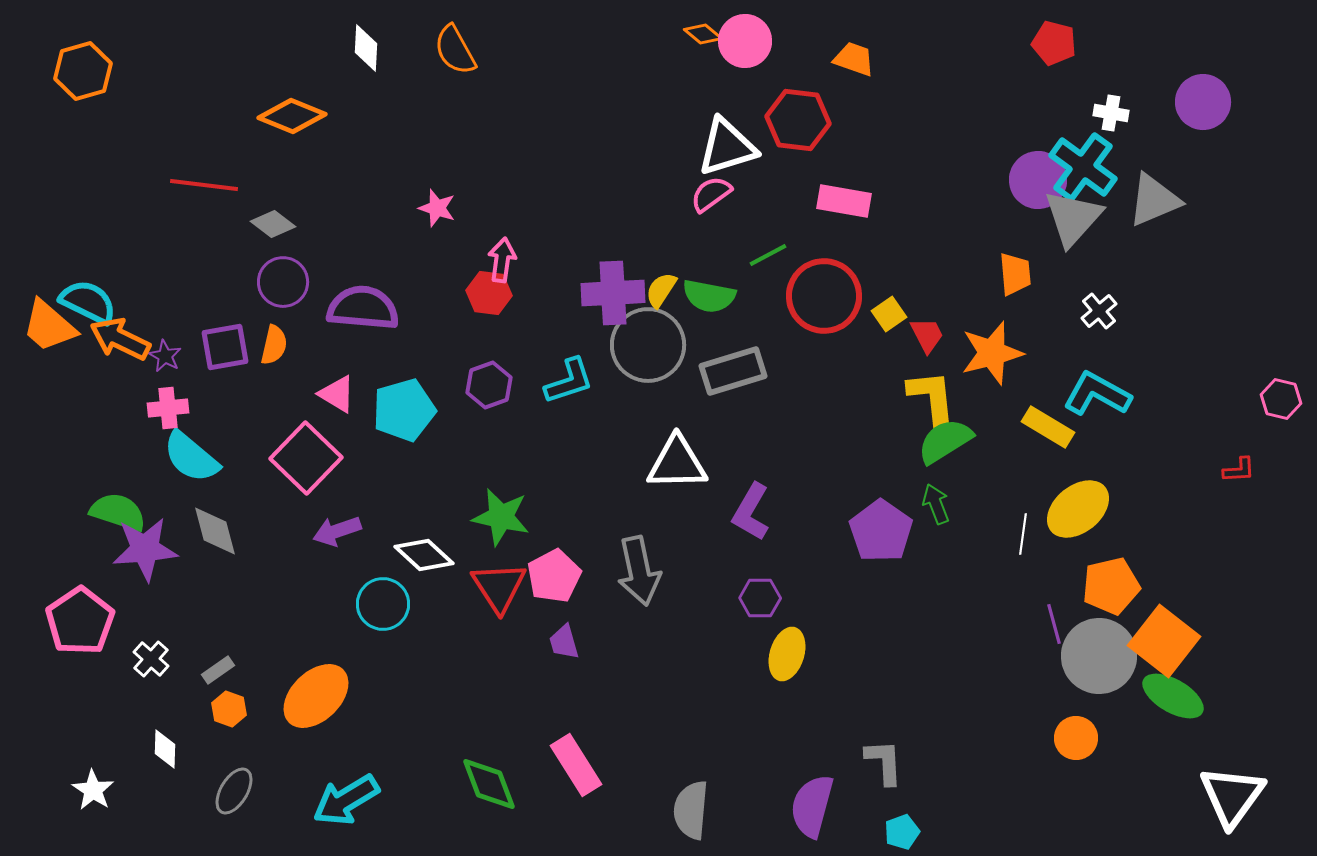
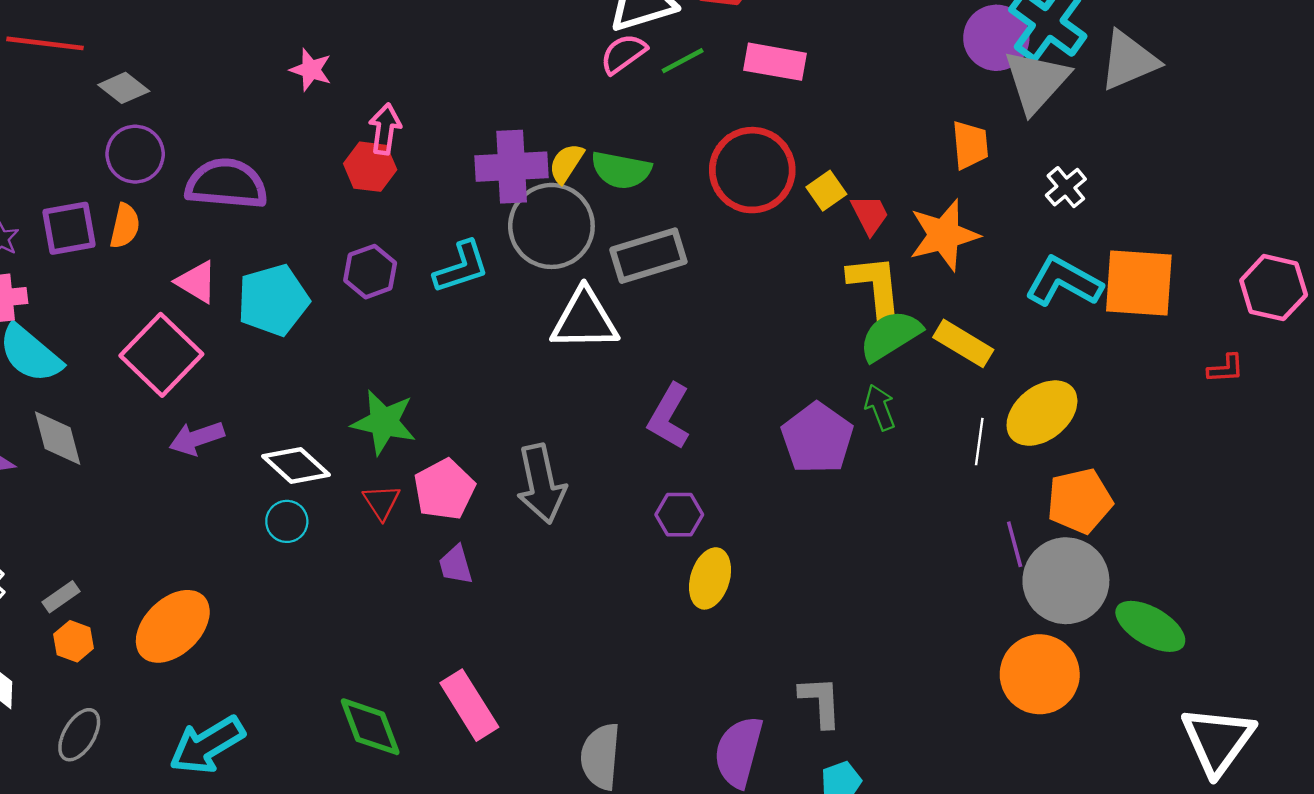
green line: (768, 255) -> (683, 61), moved
pink hexagon: (1281, 399) -> (1274, 288), size x1.4
yellow rectangle: (1048, 427) -> (963, 343), moved
white triangle: (677, 463) -> (585, 320), moved
red triangle: (499, 587) -> (382, 502), size x0.6
cyan circle: (383, 604) -> (287, 521), moved, size x0.7
orange square: (1164, 641) -> (1139, 283), moved, turned -34
orange circle: (1076, 738) -> (1040, 674), size x1.6

